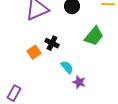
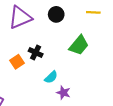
cyan semicircle: (67, 67) -> (51, 77), turned 88

